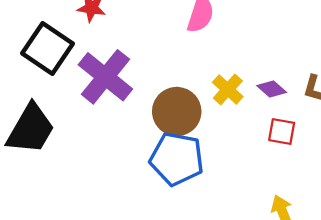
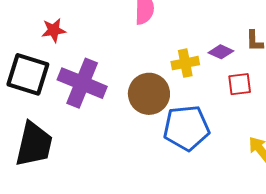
yellow cross: (228, 89) -> (185, 63), turned -36
blue pentagon: (177, 159) -> (186, 128), moved

